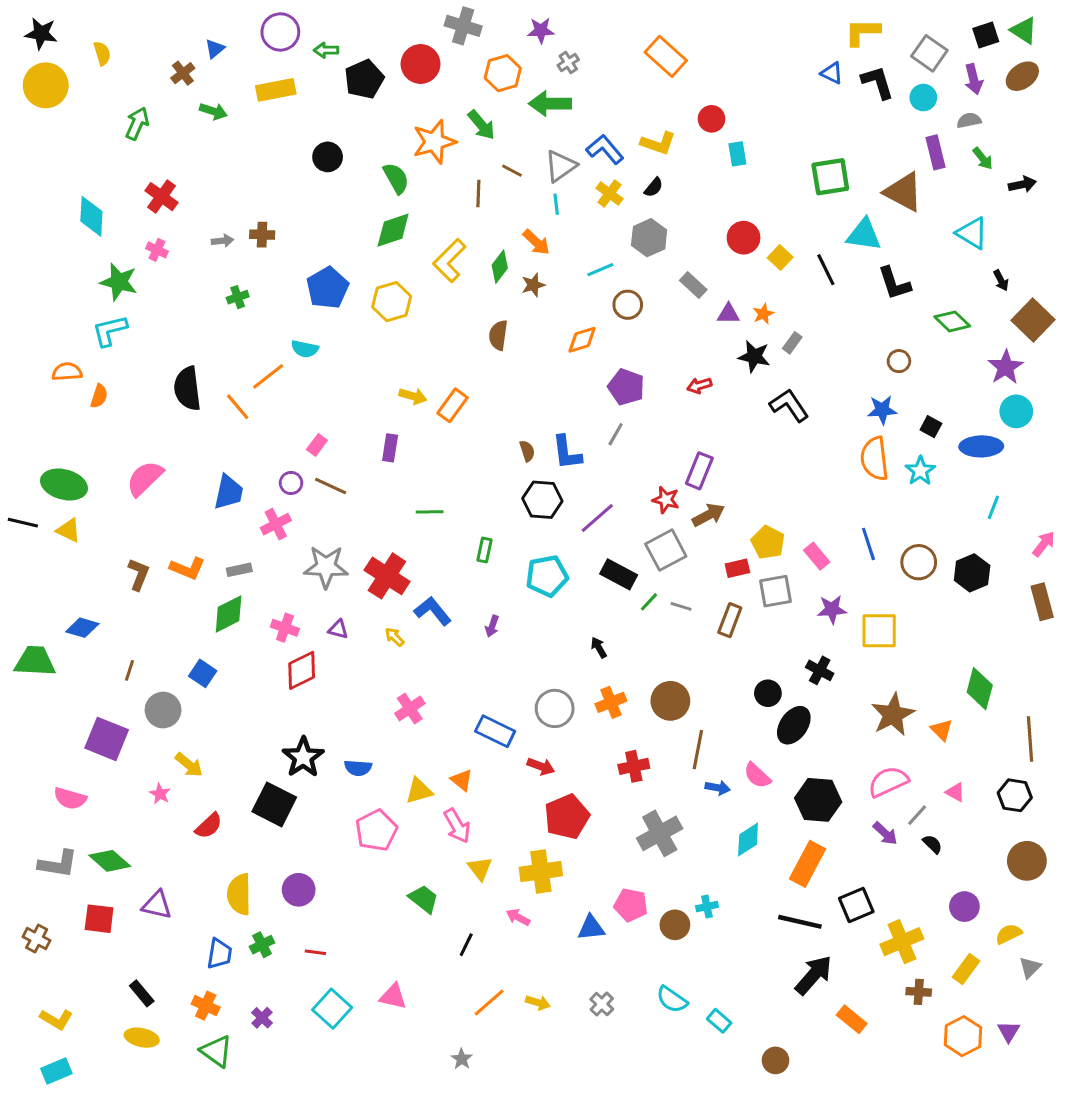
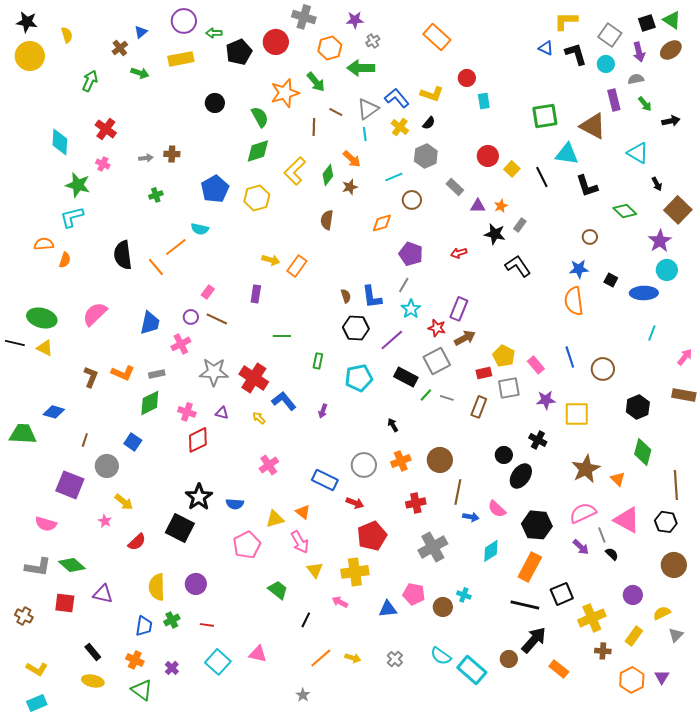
cyan star: (920, 471) -> (411, 309), moved
black hexagon: (972, 573) -> (638, 407), moved
brown rectangle: (1042, 602) -> (684, 395), turned -65
pink triangle: (955, 792) -> (627, 520), size x2.0
gray line: (917, 815) -> (602, 535), turned -63
cyan cross: (707, 907) -> (464, 595), turned 32
cyan rectangle: (719, 1021) -> (472, 670), size x1.8
brown circle: (776, 1060) -> (509, 659), moved

